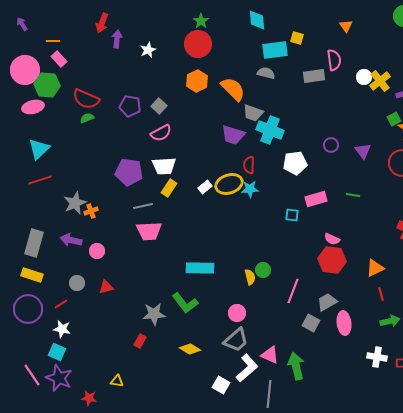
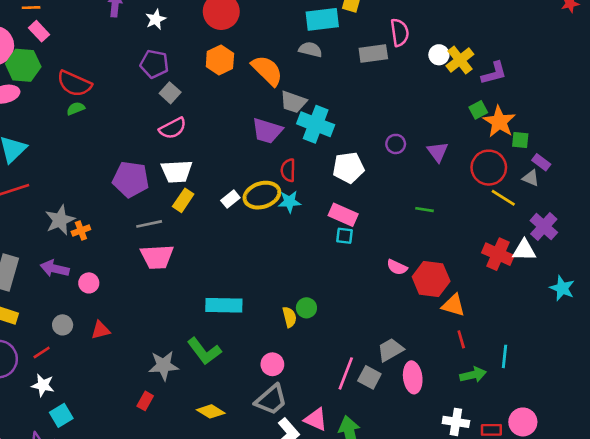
purple pentagon: (130, 106) -> (154, 64), moved
pink rectangle: (316, 199) -> (343, 215), moved, turned 40
red hexagon: (332, 260) -> (431, 279), moved
orange triangle: (375, 268) -> (453, 305), turned 42
pink line: (293, 291) -> (346, 373), moved
cyan square: (57, 352) -> (61, 415), moved, turned 36

